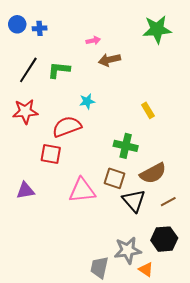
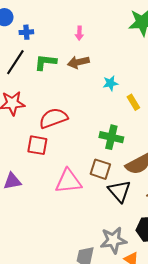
blue cross: (40, 28) -> (26, 32), moved
pink arrow: (93, 41) -> (79, 33), turned 104
brown arrow: (109, 60) -> (78, 62), moved
cyan star: (87, 101) -> (110, 83), moved

